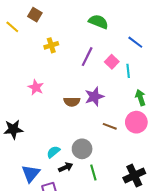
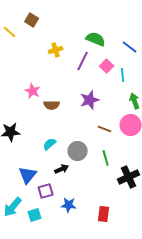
green semicircle: (98, 22) -> (96, 39), moved
yellow cross: (51, 45) -> (56, 50), moved
brown semicircle: (72, 102) -> (52, 105), moved
cyan semicircle: (53, 152) -> (50, 144), moved
green line: (93, 172) -> (106, 158), moved

